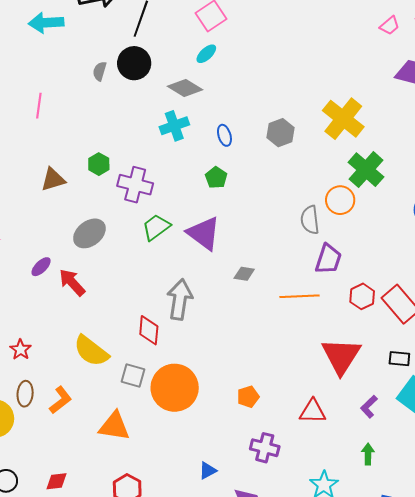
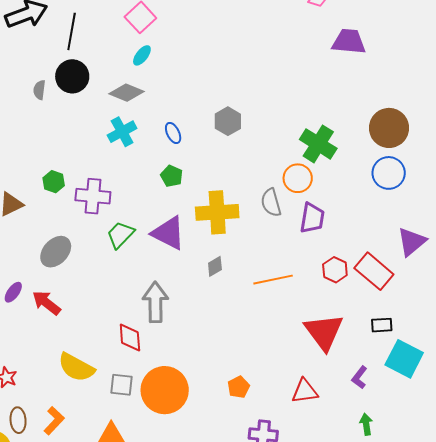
yellow cross: (343, 119) -> (217, 212), moved, turned -33
purple trapezoid: (328, 259) -> (312, 218), moved
gray diamond: (244, 274) -> (215, 266), turned -30

